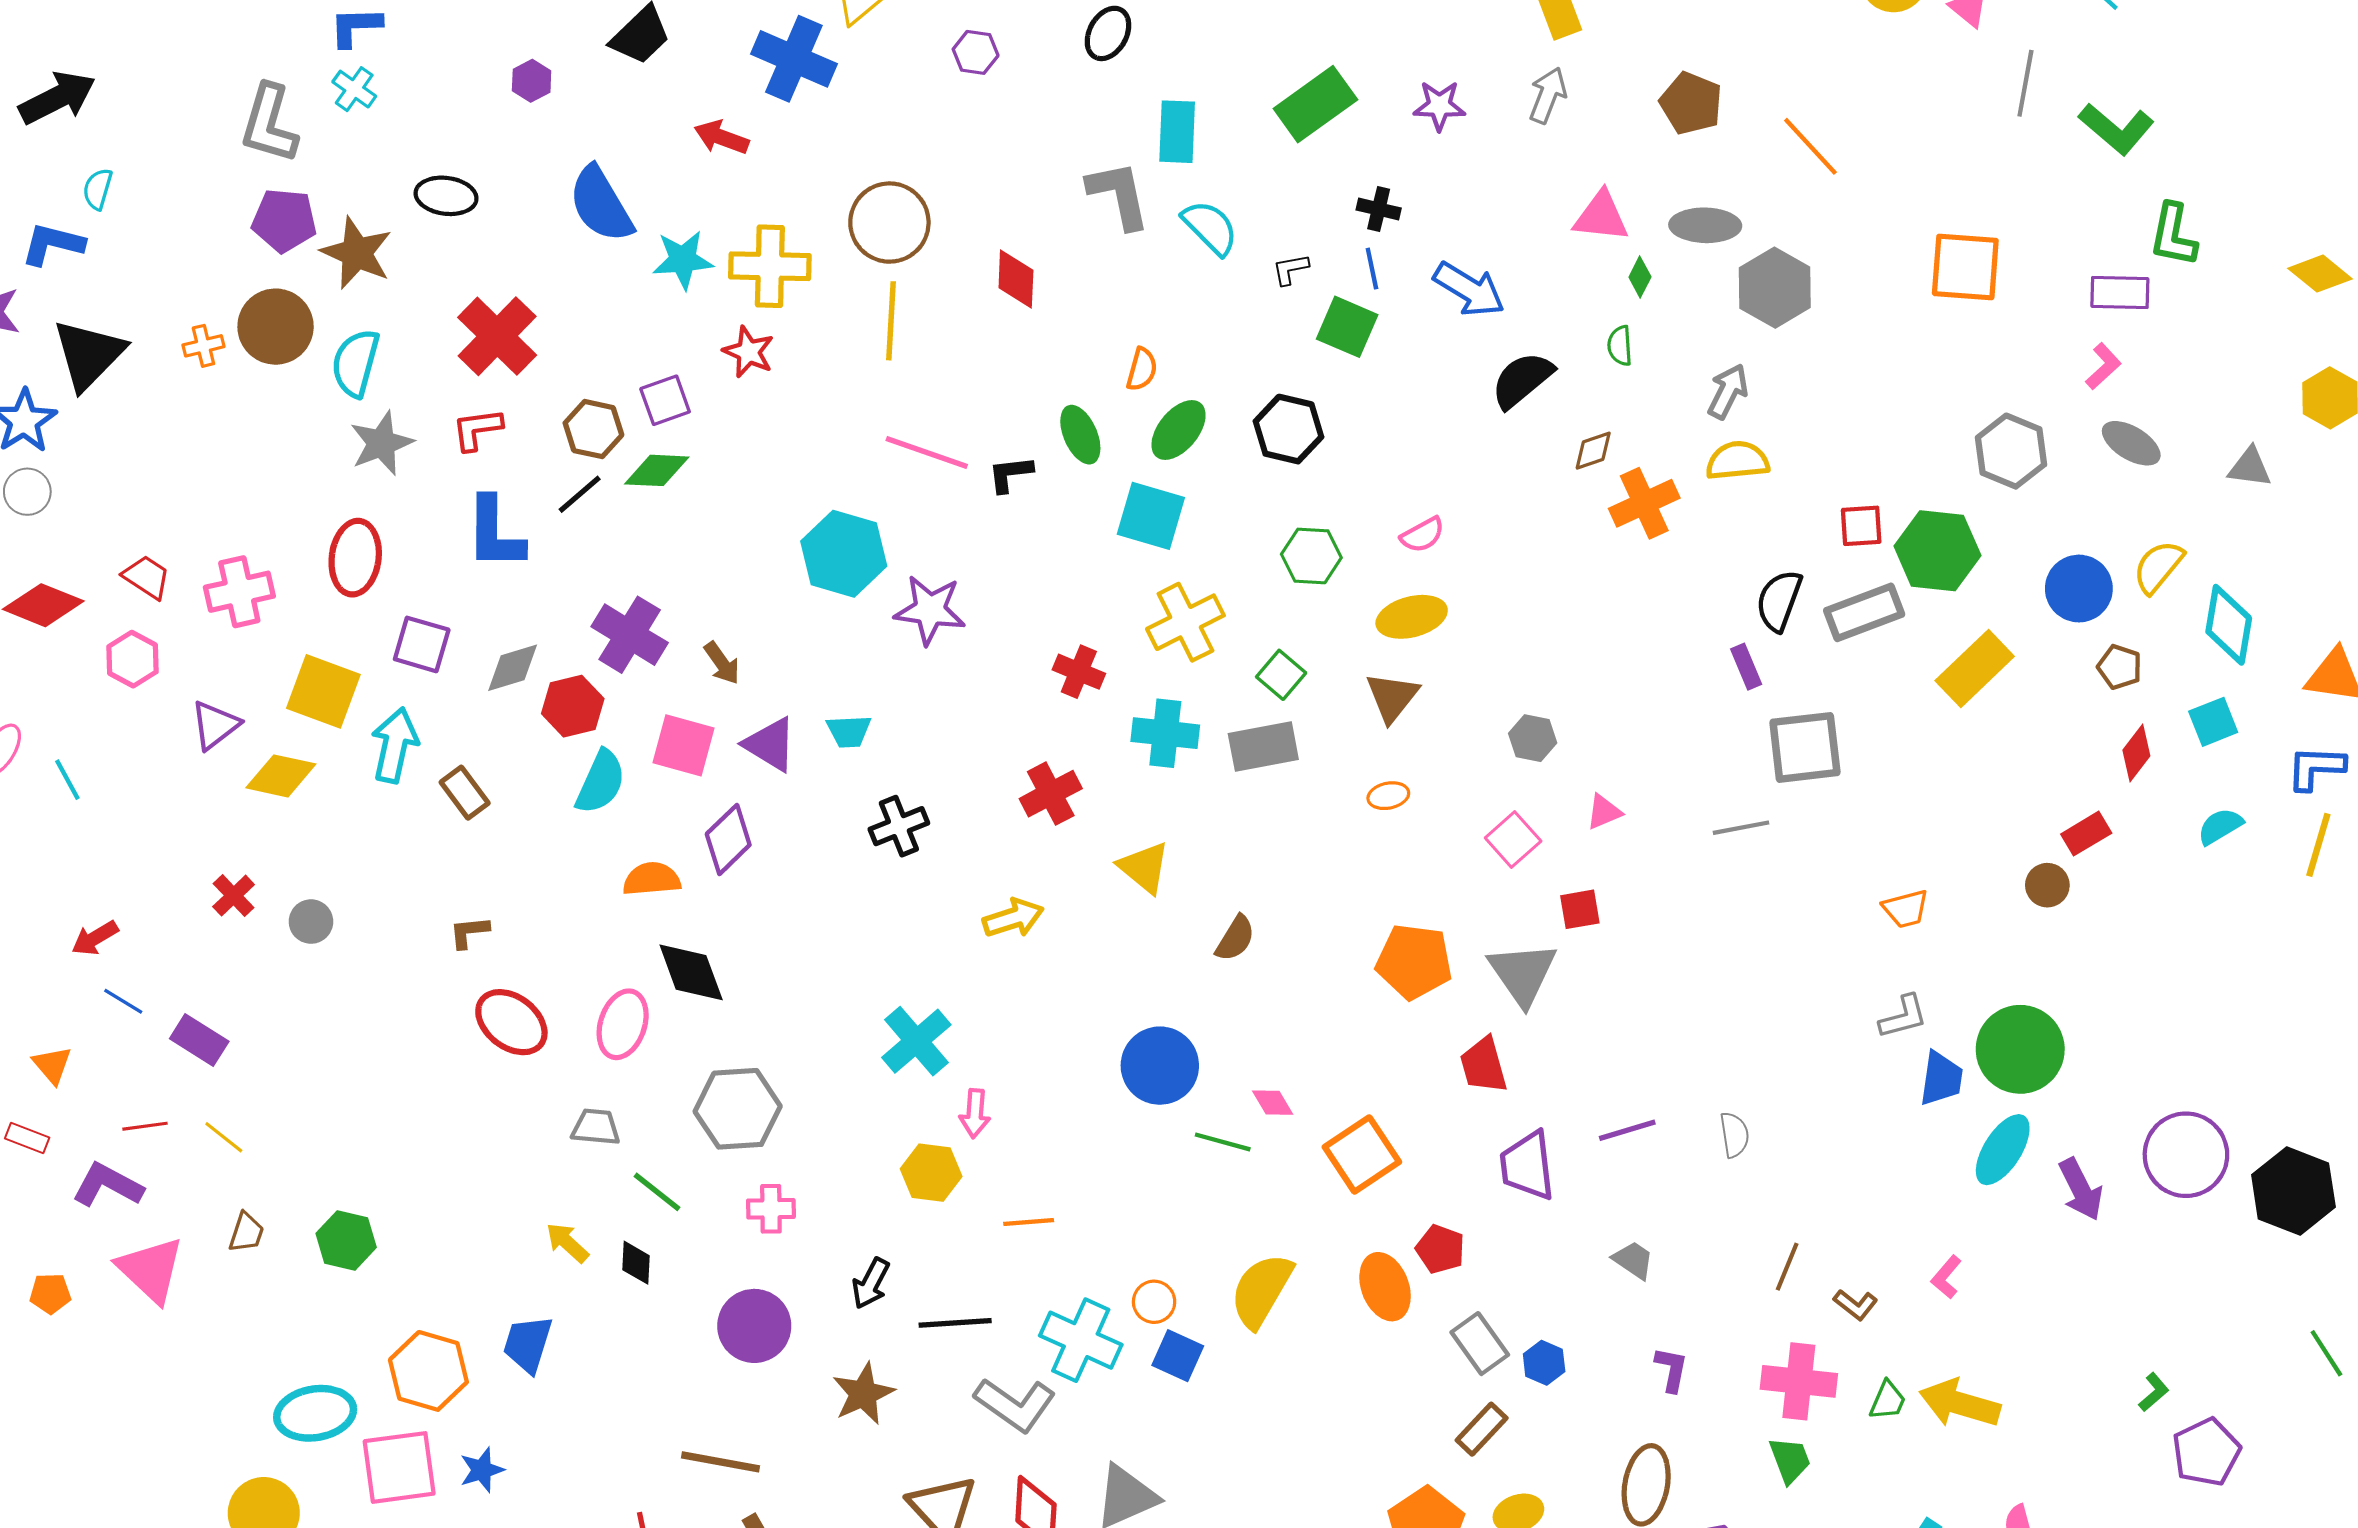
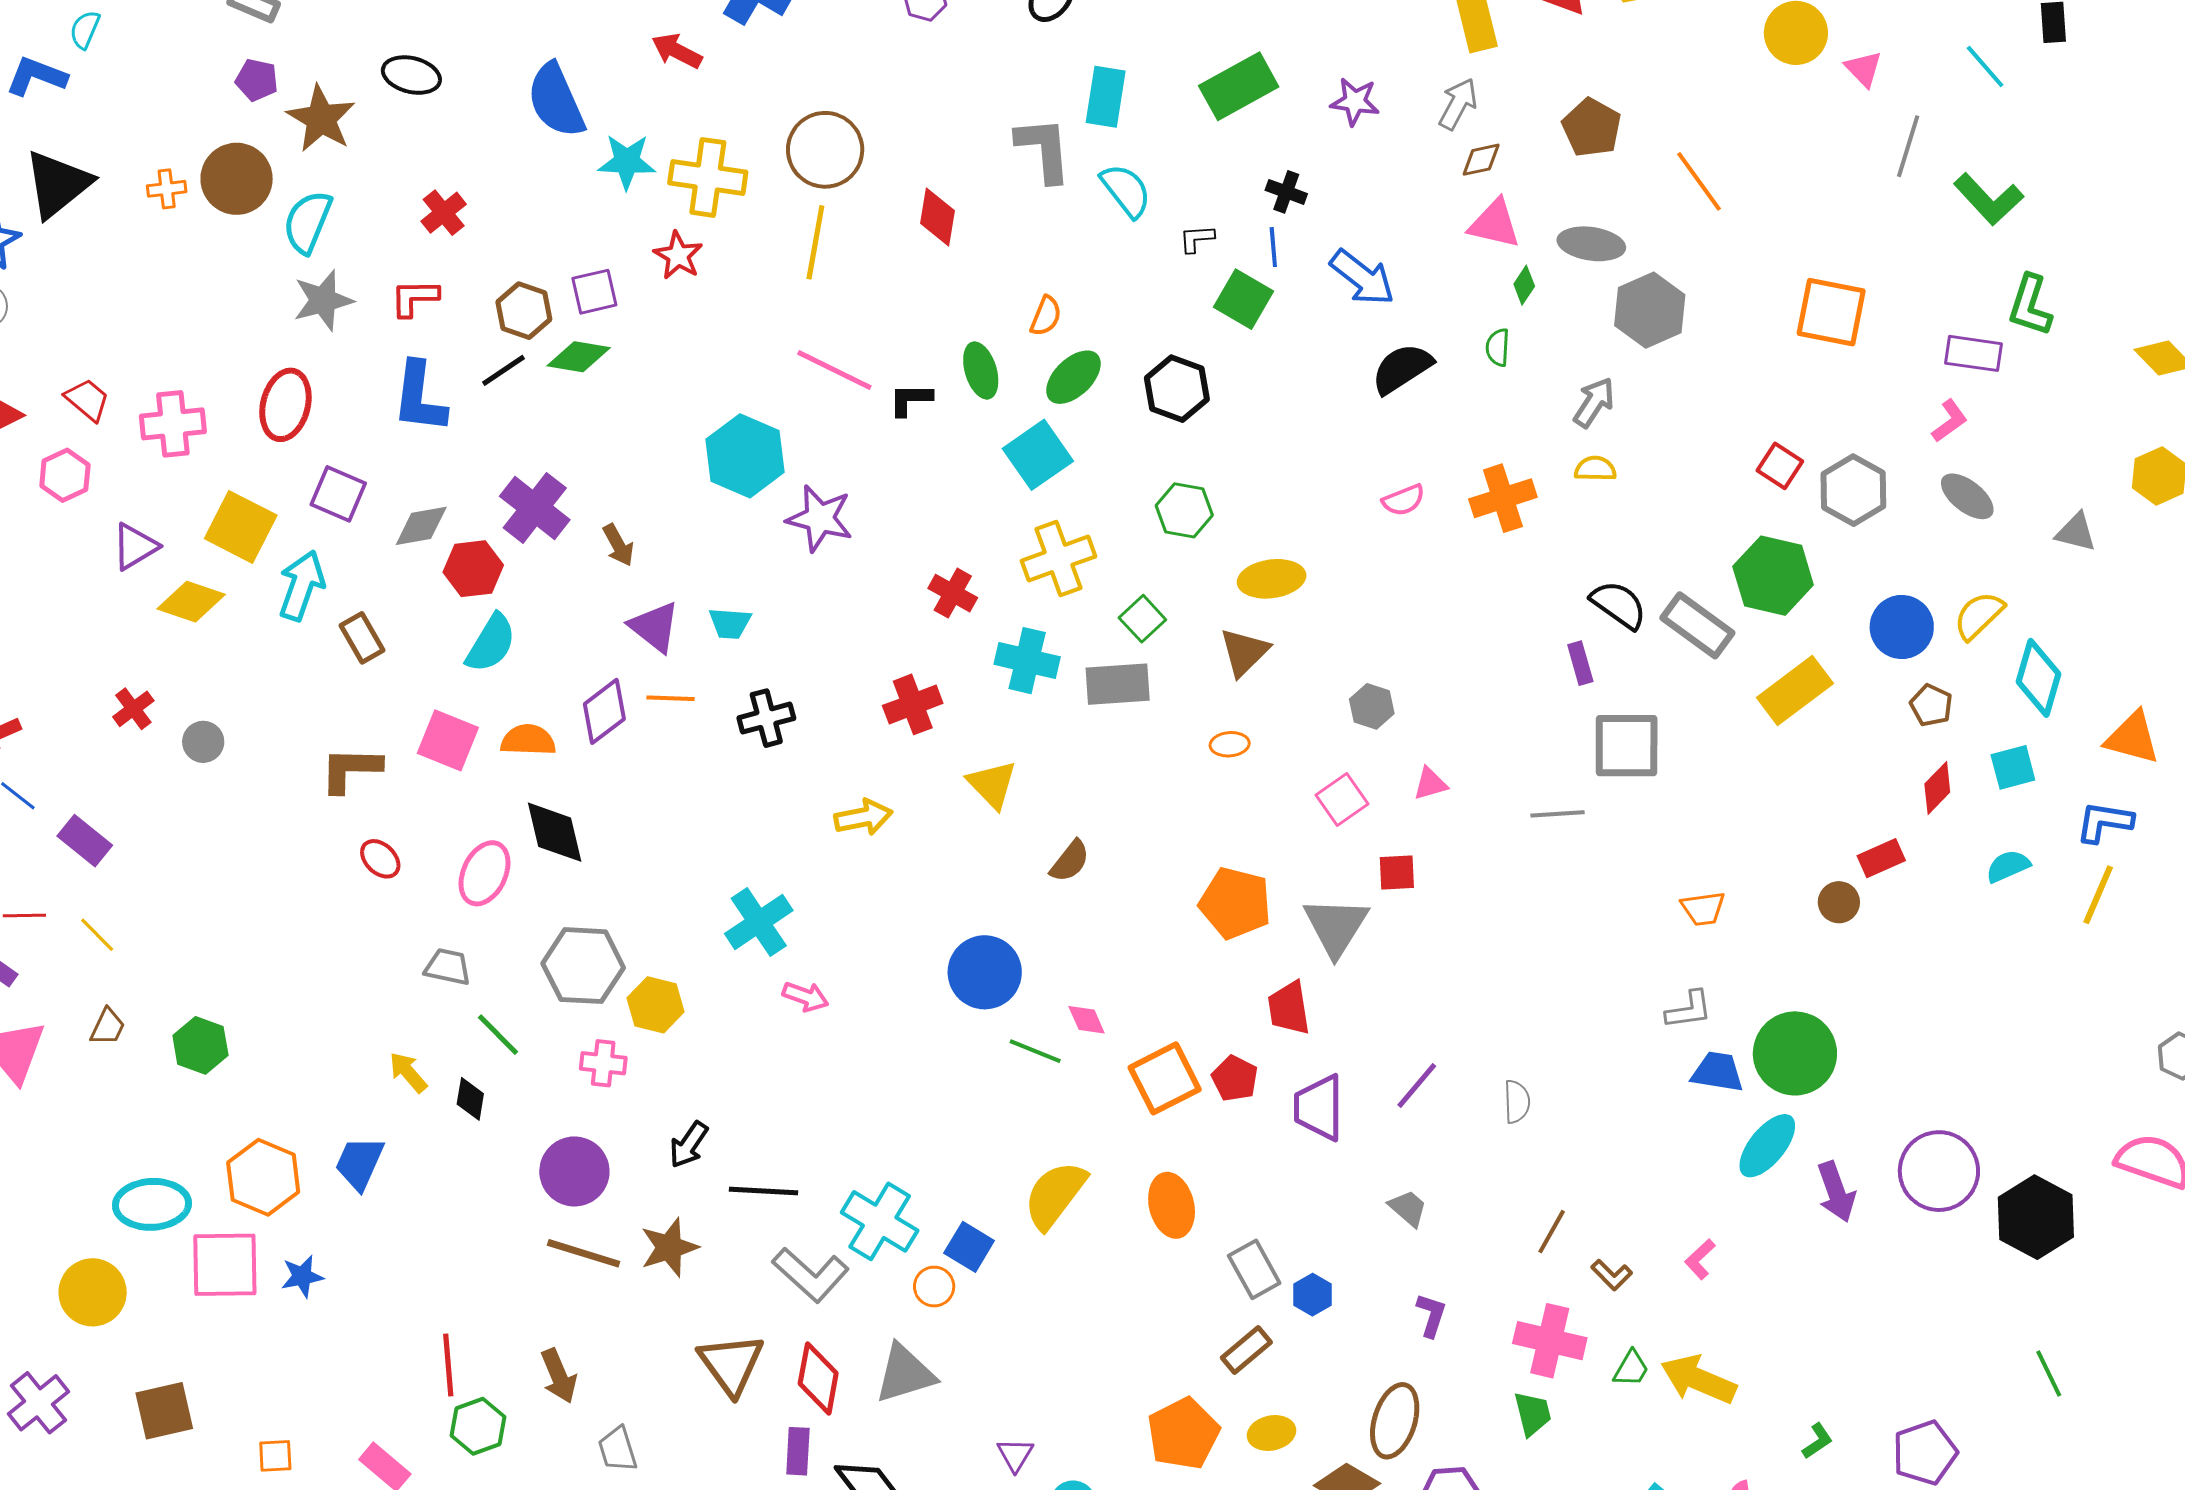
purple pentagon: (284, 220) -> (257, 80), size x0.7
red cross: (497, 336) -> (444, 213), size x0.6
brown diamond: (1593, 451) -> (1481, 160), moved
yellow semicircle: (1737, 461) -> (1595, 469), size x0.7
cyan square: (1151, 516) -> (1038, 455), turned 32
red square: (1861, 526) -> (1780, 466), moved, turned 30
pink semicircle: (1423, 535) -> (1404, 500), moved
black semicircle: (1779, 601) -> (1619, 605), turned 98
gray rectangle: (1864, 612) -> (1697, 625), turned 50
pink square: (683, 745) -> (448, 740), moved
brown L-shape: (469, 932) -> (351, 769), size x1.6
red ellipse: (511, 1022) -> (380, 859), size x0.6
blue trapezoid: (1941, 1078) -> (1717, 1072), turned -96
pink arrow: (975, 1113) -> (806, 997), turned -81
purple line: (1627, 1130) -> (1417, 1085), turned -40
yellow hexagon: (931, 1173) -> (656, 1005), moved
orange line: (1029, 1222) -> (670, 698), moved
red pentagon: (1440, 1249) -> (1235, 1078), moved
orange circle: (1154, 1302) -> (934, 1287), moved
green L-shape: (2154, 1392) -> (1817, 1441), moved
brown line: (720, 1462) -> (584, 1253), moved

